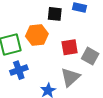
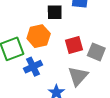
blue cross: (19, 70) -> (33, 67), moved

